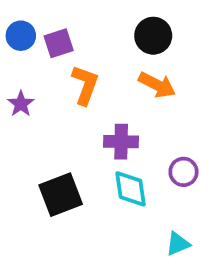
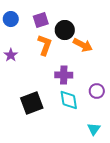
black circle: (153, 36) -> (65, 30), moved
purple square: (59, 43) -> (41, 20), moved
cyan triangle: (178, 244) -> (94, 129), turned -32

